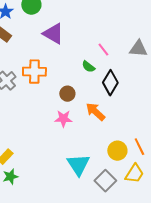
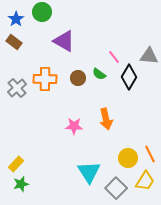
black diamond: (110, 83) -> (129, 77), moved
brown circle: (67, 94) -> (78, 78), moved
orange arrow: (95, 112) -> (106, 119), turned -145

